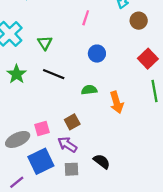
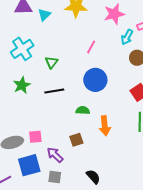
blue circle: (97, 54) -> (95, 80), size x1.5
black line: (54, 74) -> (54, 91), turned -42
brown square: (72, 122) -> (76, 140), moved
black semicircle: (102, 161) -> (93, 177), moved

